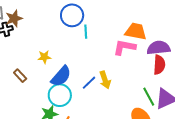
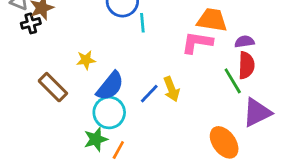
purple semicircle: (159, 48) -> (244, 42), size x0.6
brown rectangle: (20, 76) -> (53, 87), size x1.5
green line: (149, 97) -> (233, 81), moved

